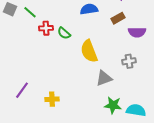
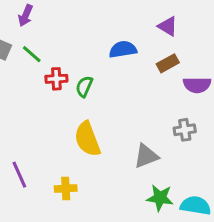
green semicircle: (64, 33) -> (84, 87), turned 72
yellow semicircle: (89, 51) -> (87, 139), moved
purple line: (22, 90) -> (19, 175), turned -60

